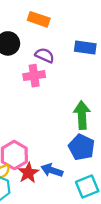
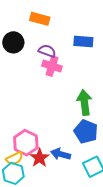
pink cross: (34, 76) -> (52, 66), moved, turned 30

